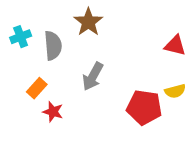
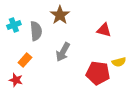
red triangle: (175, 46) -> (104, 30), moved
red star: (53, 112) -> (16, 80), moved

